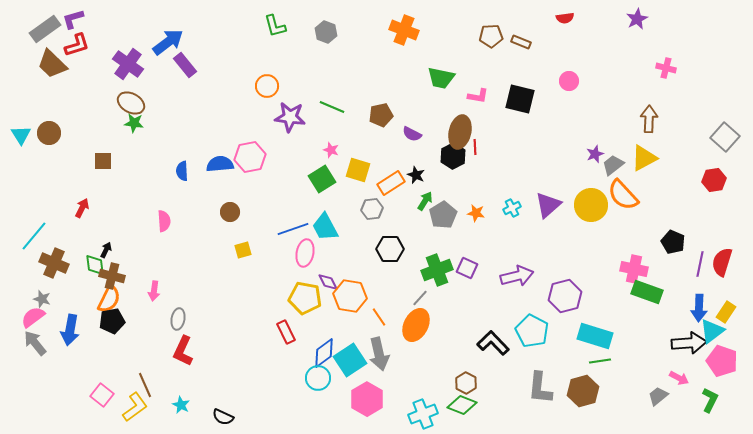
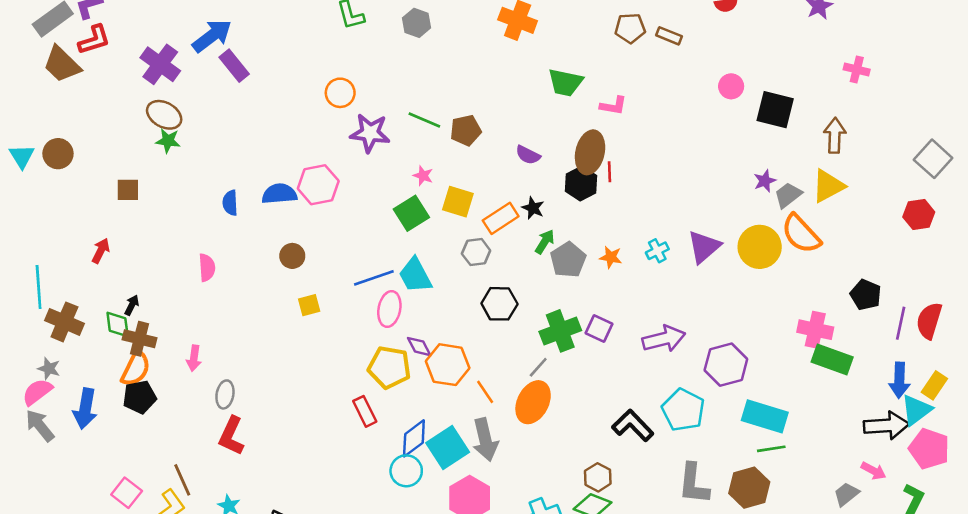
black square: (520, 99) -> (775, 110), moved
brown pentagon: (381, 115) -> (466, 130), moved
cyan line: (34, 236) -> (39, 287), turned -44

